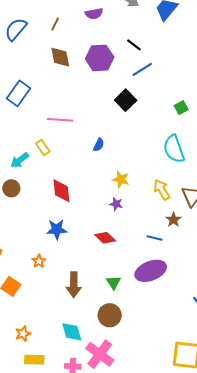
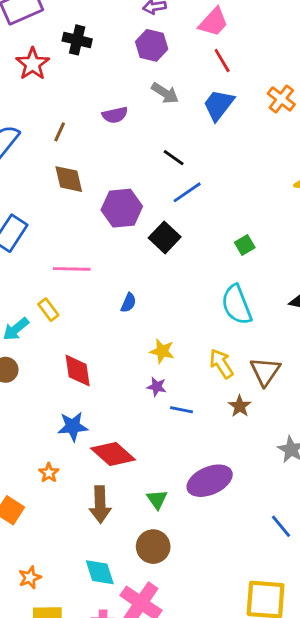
purple hexagon: (100, 58) -> (122, 208), moved
red diamond: (105, 238) -> (113, 454), moved, size x1.4
blue line: (155, 238) -> (181, 410), moved

